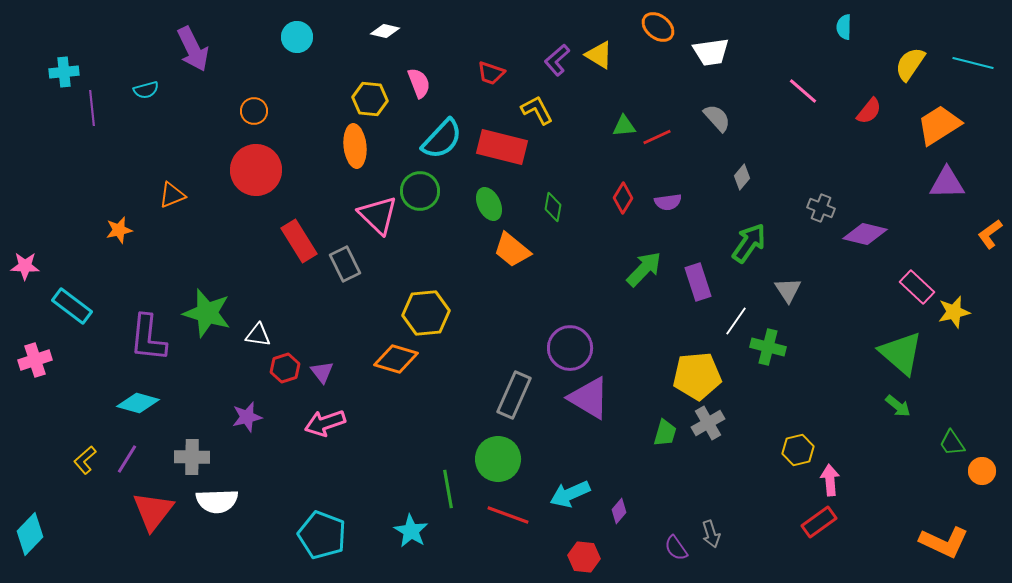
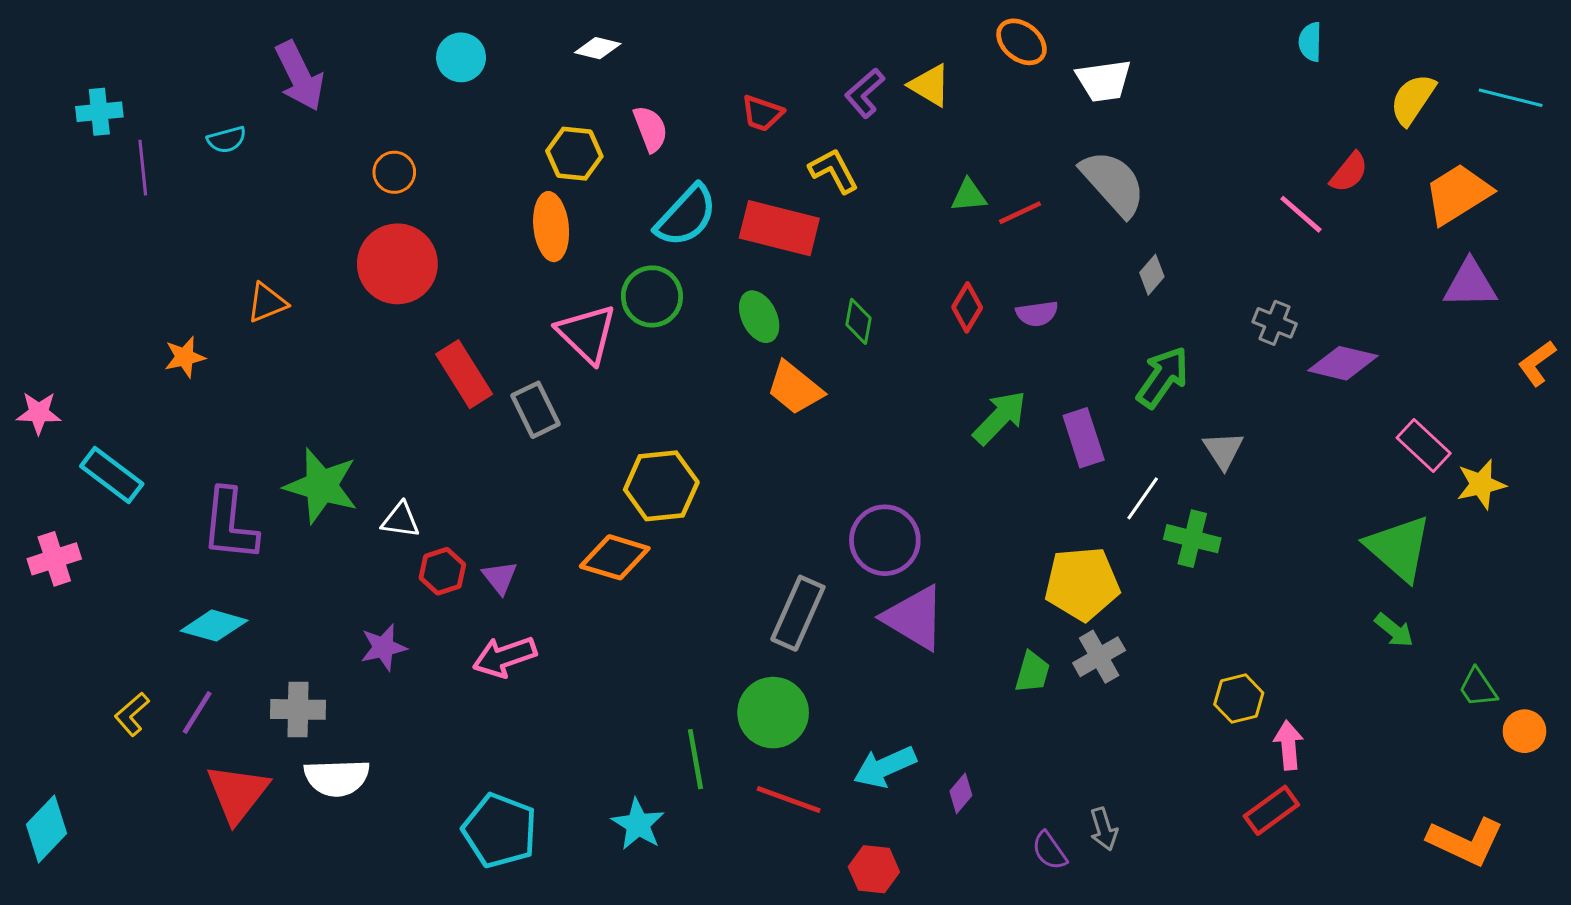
pink line: (803, 91) -> (1301, 214), moved
gray semicircle: (717, 118) -> (1113, 183), size x1.6
red hexagon: (584, 557) -> (874, 869), moved

